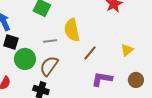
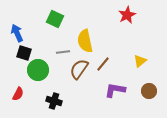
brown semicircle: (49, 66) -> (79, 69), moved

